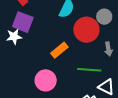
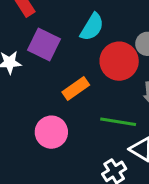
purple square: (23, 22) -> (44, 44), moved

